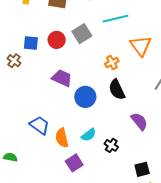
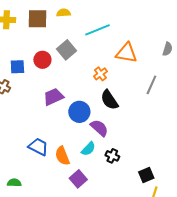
orange triangle: (141, 46) -> (126, 53), turned -35
purple trapezoid: (62, 78) -> (53, 97), turned -40
purple semicircle: (139, 121) -> (99, 128), moved

